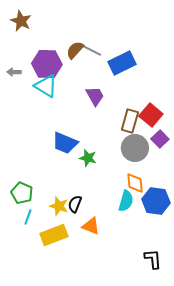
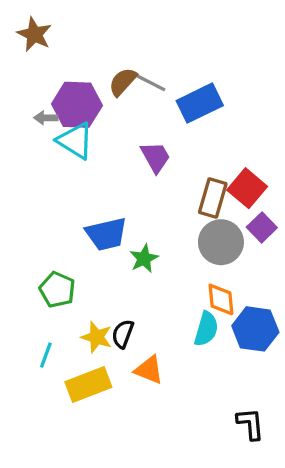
gray arrow: (14, 72) -> (46, 118), moved
blue trapezoid: (65, 143) -> (106, 234), turned -36
green star: (88, 158) -> (144, 259), turned 30
green pentagon: (22, 193) -> (57, 290), moved

